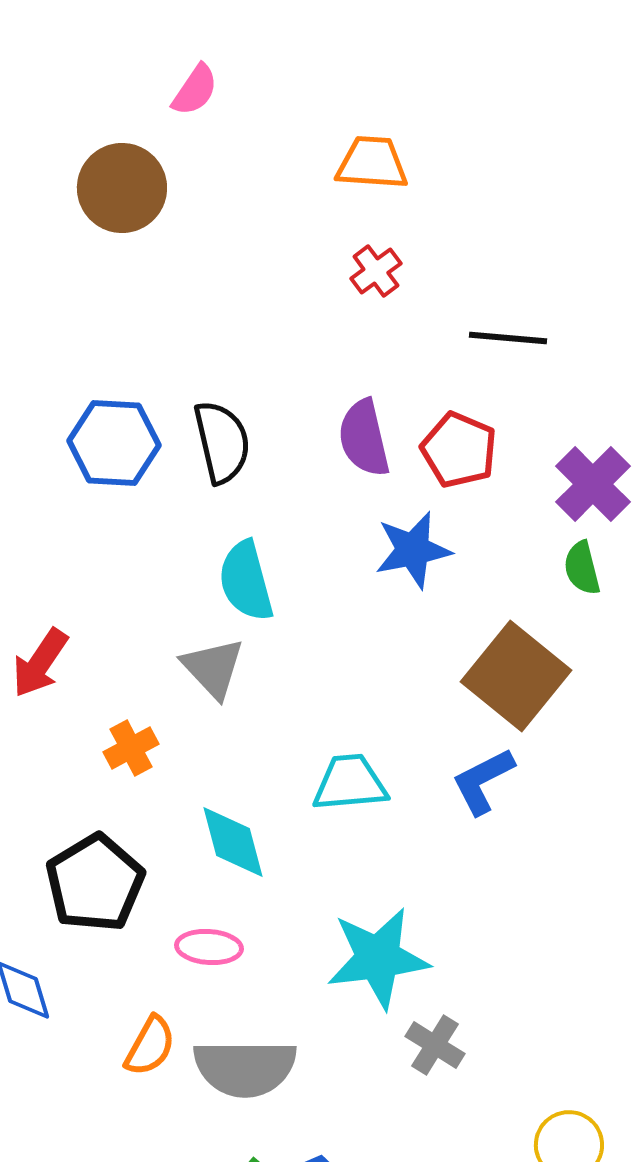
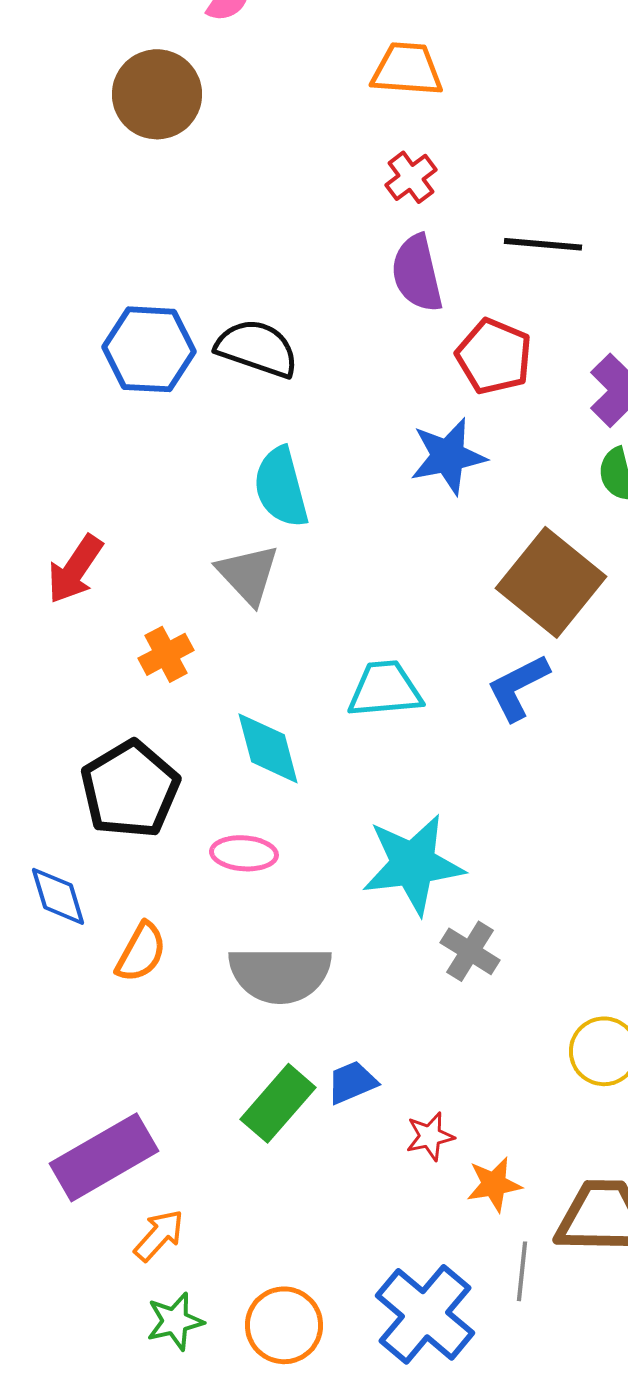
purple semicircle: (364, 438) -> (417, 273), moved
black semicircle: (222, 442) -> (257, 348), turned -58
orange semicircle: (150, 1046) -> (141, 952), moved

